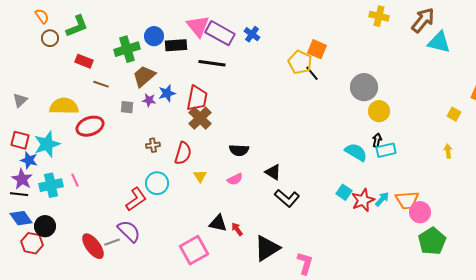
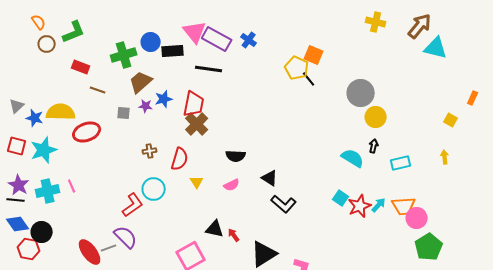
cyan rectangle: (386, 150) -> (401, 163), moved
blue star: (29, 160) -> (35, 118), moved

